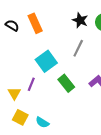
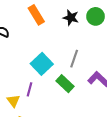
orange rectangle: (35, 23) -> (36, 15), moved
gray line: (78, 48) -> (74, 59), moved

